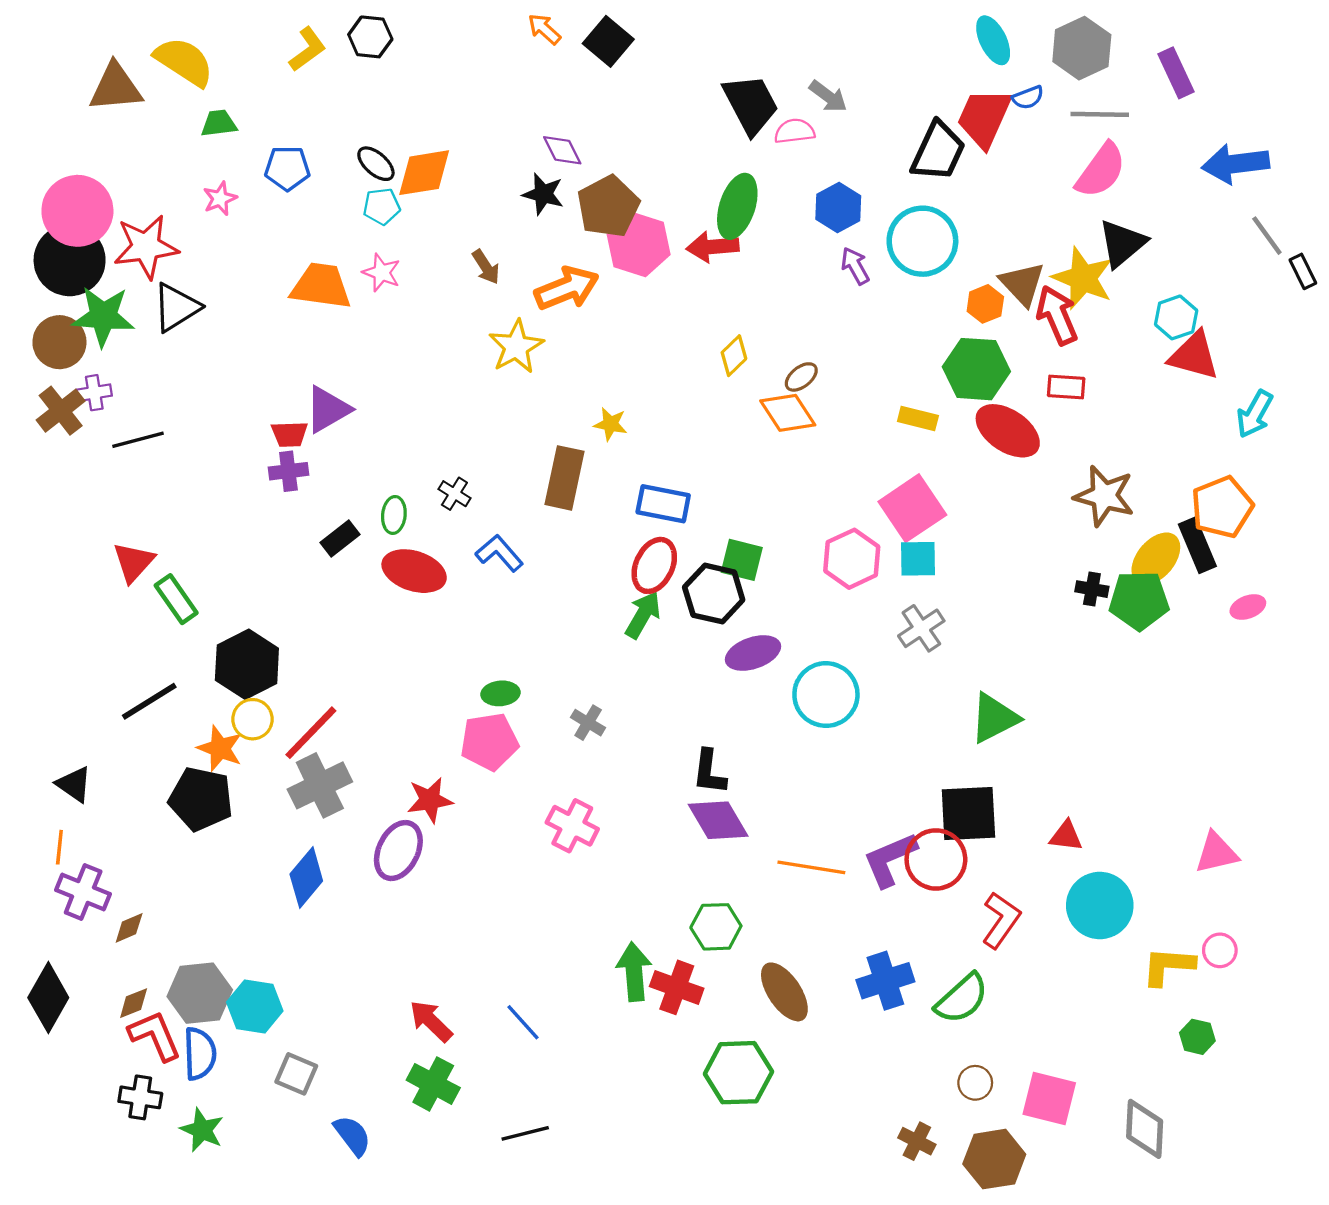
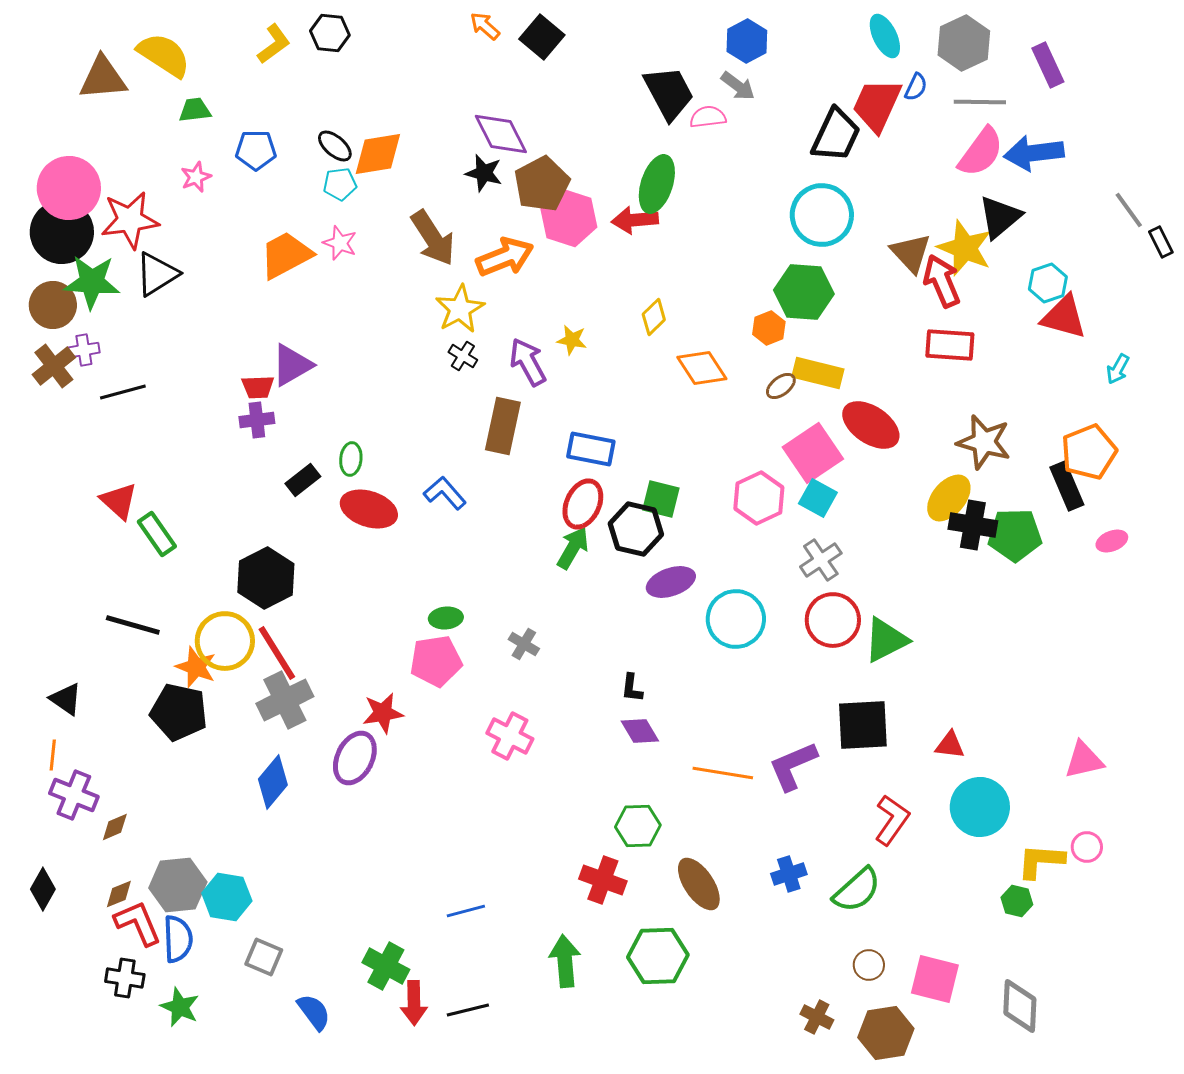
blue semicircle: (1028, 98) -> (916, 87), turned -44
purple diamond: (562, 150) -> (501, 134), size x1.5
blue arrow: (1236, 164) -> (1034, 153), moved
blue hexagon: (838, 207) -> (747, 41), moved
purple arrow: (855, 266) -> (528, 362), moved, size x1.4
brown arrow: (486, 267) -> (433, 238), size x1.8
orange trapezoid: (321, 286) -> (286, 255), turned -36
orange hexagon: (985, 304) -> (769, 328), moved
green hexagon: (976, 369) -> (804, 292), moved
brown ellipse: (801, 377) -> (781, 386), moved
red rectangle: (1066, 387) -> (950, 345), size x1.4
cyan arrow: (1255, 414) -> (1118, 369), size x0.7
yellow rectangle: (918, 418) -> (818, 373), size x1.4
yellow star: (610, 424) -> (572, 340), moved
red ellipse: (1008, 431) -> (871, 425), moved
black cross: (454, 494) -> (463, 356), moved
cyan square: (918, 559) -> (818, 498), turned 30
yellow ellipse: (1156, 559) -> (949, 498), moved
red triangle: (134, 562) -> (119, 501), turned -30
black cross: (1092, 589) -> (973, 525), size x1.6
black hexagon: (247, 664) -> (266, 578), moved
black line: (149, 701) -> (133, 625), turned 48
yellow circle: (252, 719) -> (225, 641), size x1.6
red line: (311, 733) -> (277, 653), turned -76
black L-shape: (709, 772) -> (632, 688), size x0.7
purple diamond: (718, 820) -> (640, 731), size x0.7
red circle: (936, 859) -> (833, 620), moved
green arrow: (634, 972) -> (565, 961), moved
blue cross: (885, 981) -> (789, 874), size x0.7
black diamond: (48, 998) -> (43, 889), size x0.7
red arrow: (431, 1021) -> (414, 1003), moved, turned -135
blue line: (523, 1022) -> (466, 911), turned -63
green hexagon: (1197, 1037) -> (1017, 901), moved

